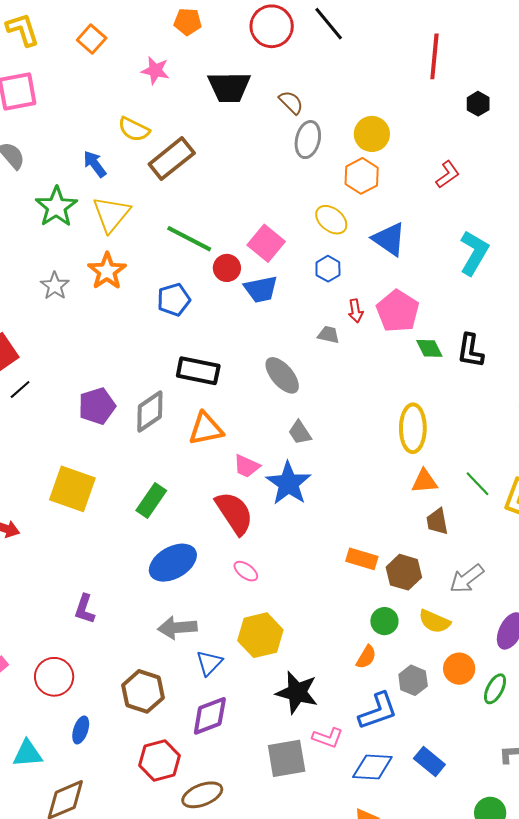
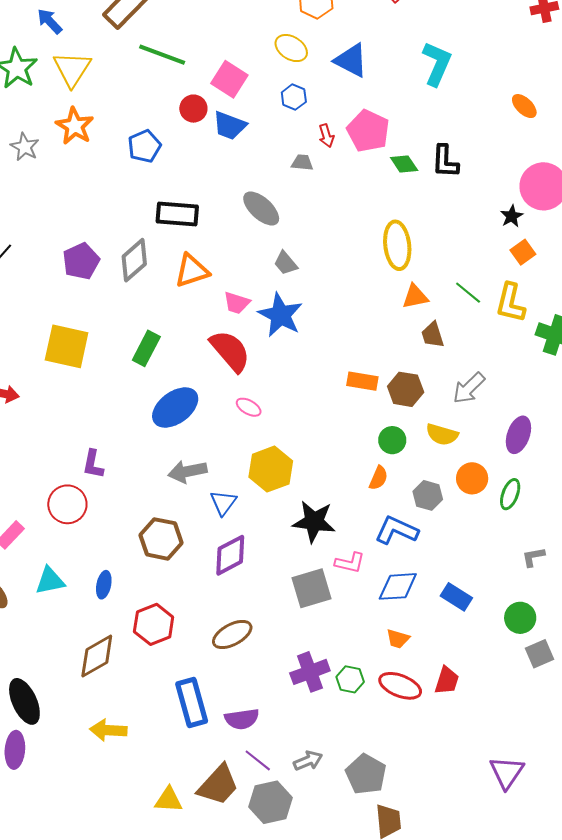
green line: (189, 239) -> (162, 55), moved
blue trapezoid: (261, 289) -> (230, 126), turned 39
red circle: (54, 677) -> (67, 504), moved
blue L-shape: (378, 711) -> (396, 530), turned -129
cyan triangle: (28, 754) -> (50, 581), moved
red hexagon: (159, 761) -> (154, 624), moved
blue rectangle: (429, 761) -> (456, 597), moved

